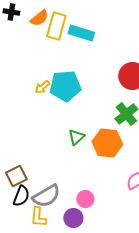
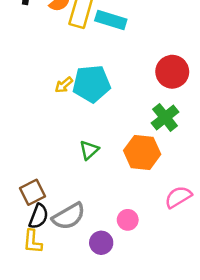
green triangle: (76, 137) -> (89, 150), moved
pink circle: (85, 199) -> (128, 220), moved
yellow L-shape: (38, 217) -> (33, 242), moved

